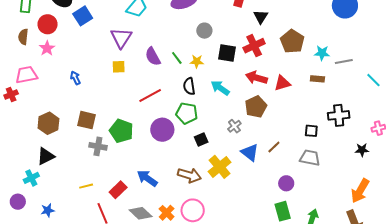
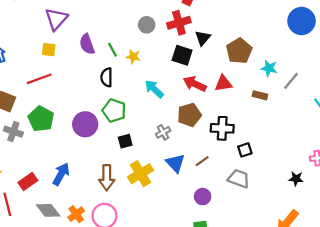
black triangle: (261, 17) -> (203, 38), moved
red cross: (254, 46) -> (179, 23), moved
black square: (227, 53) -> (182, 55), moved
gray line: (344, 61) -> (291, 81), turned -48
red triangle: (282, 83) -> (223, 83), moved
black semicircle: (189, 86) -> (107, 77), moved
red line: (150, 95) -> (39, 79), moved
black cross: (339, 115) -> (222, 128), moved
black square: (311, 131) -> (245, 150), turned -32
brown arrow: (189, 175) -> (107, 178), turned 65
blue arrow: (147, 178) -> (61, 174), turned 75
purple circle: (286, 183) -> (203, 197), moved

